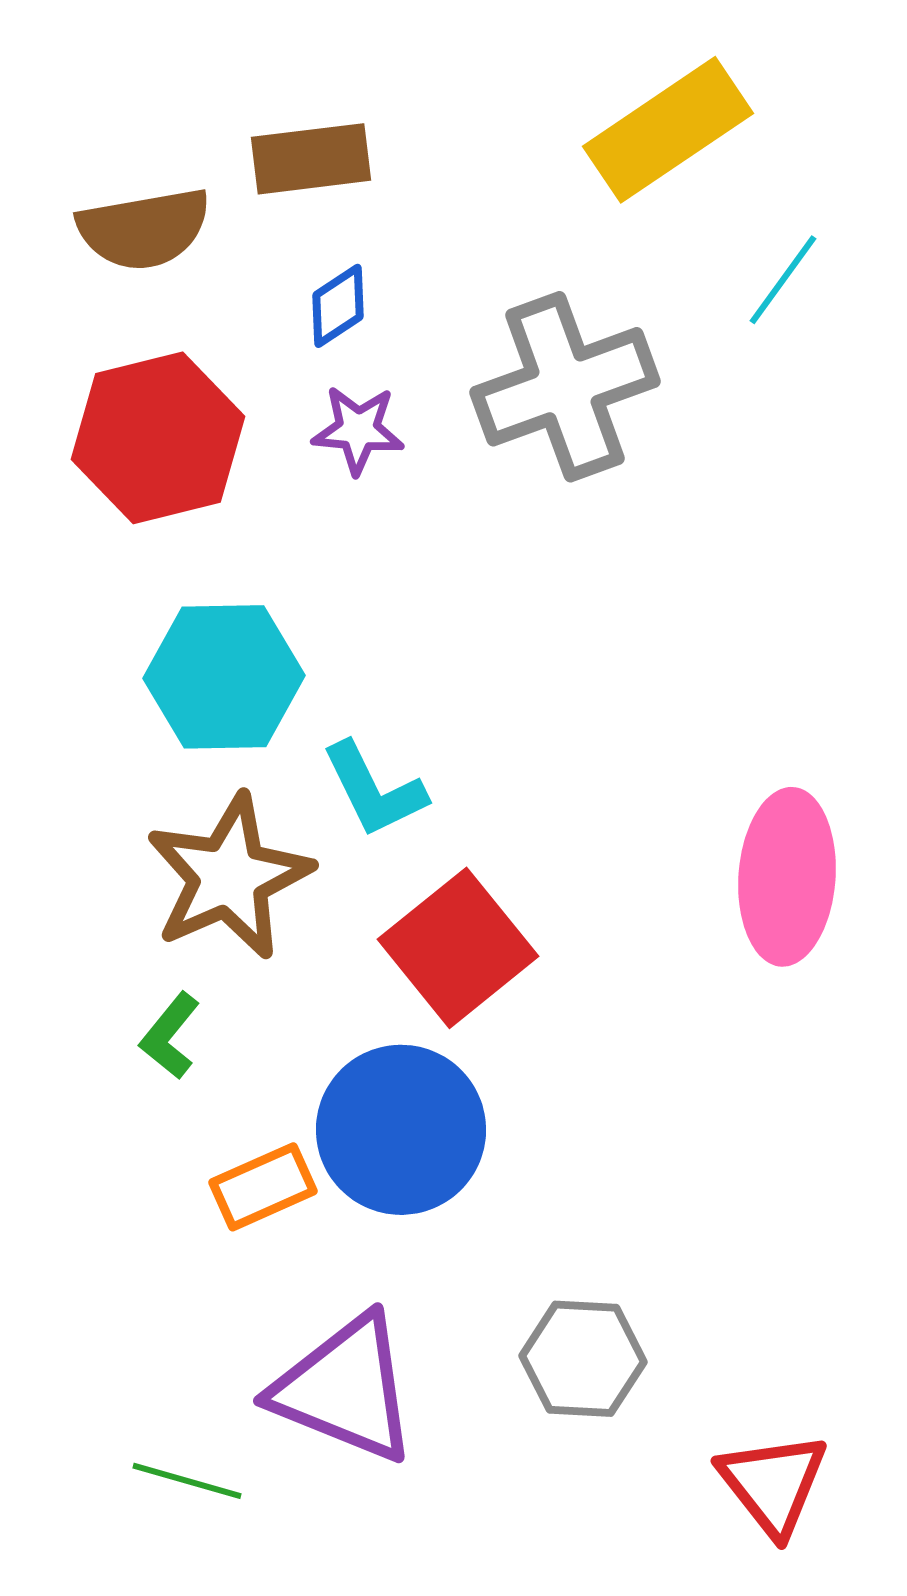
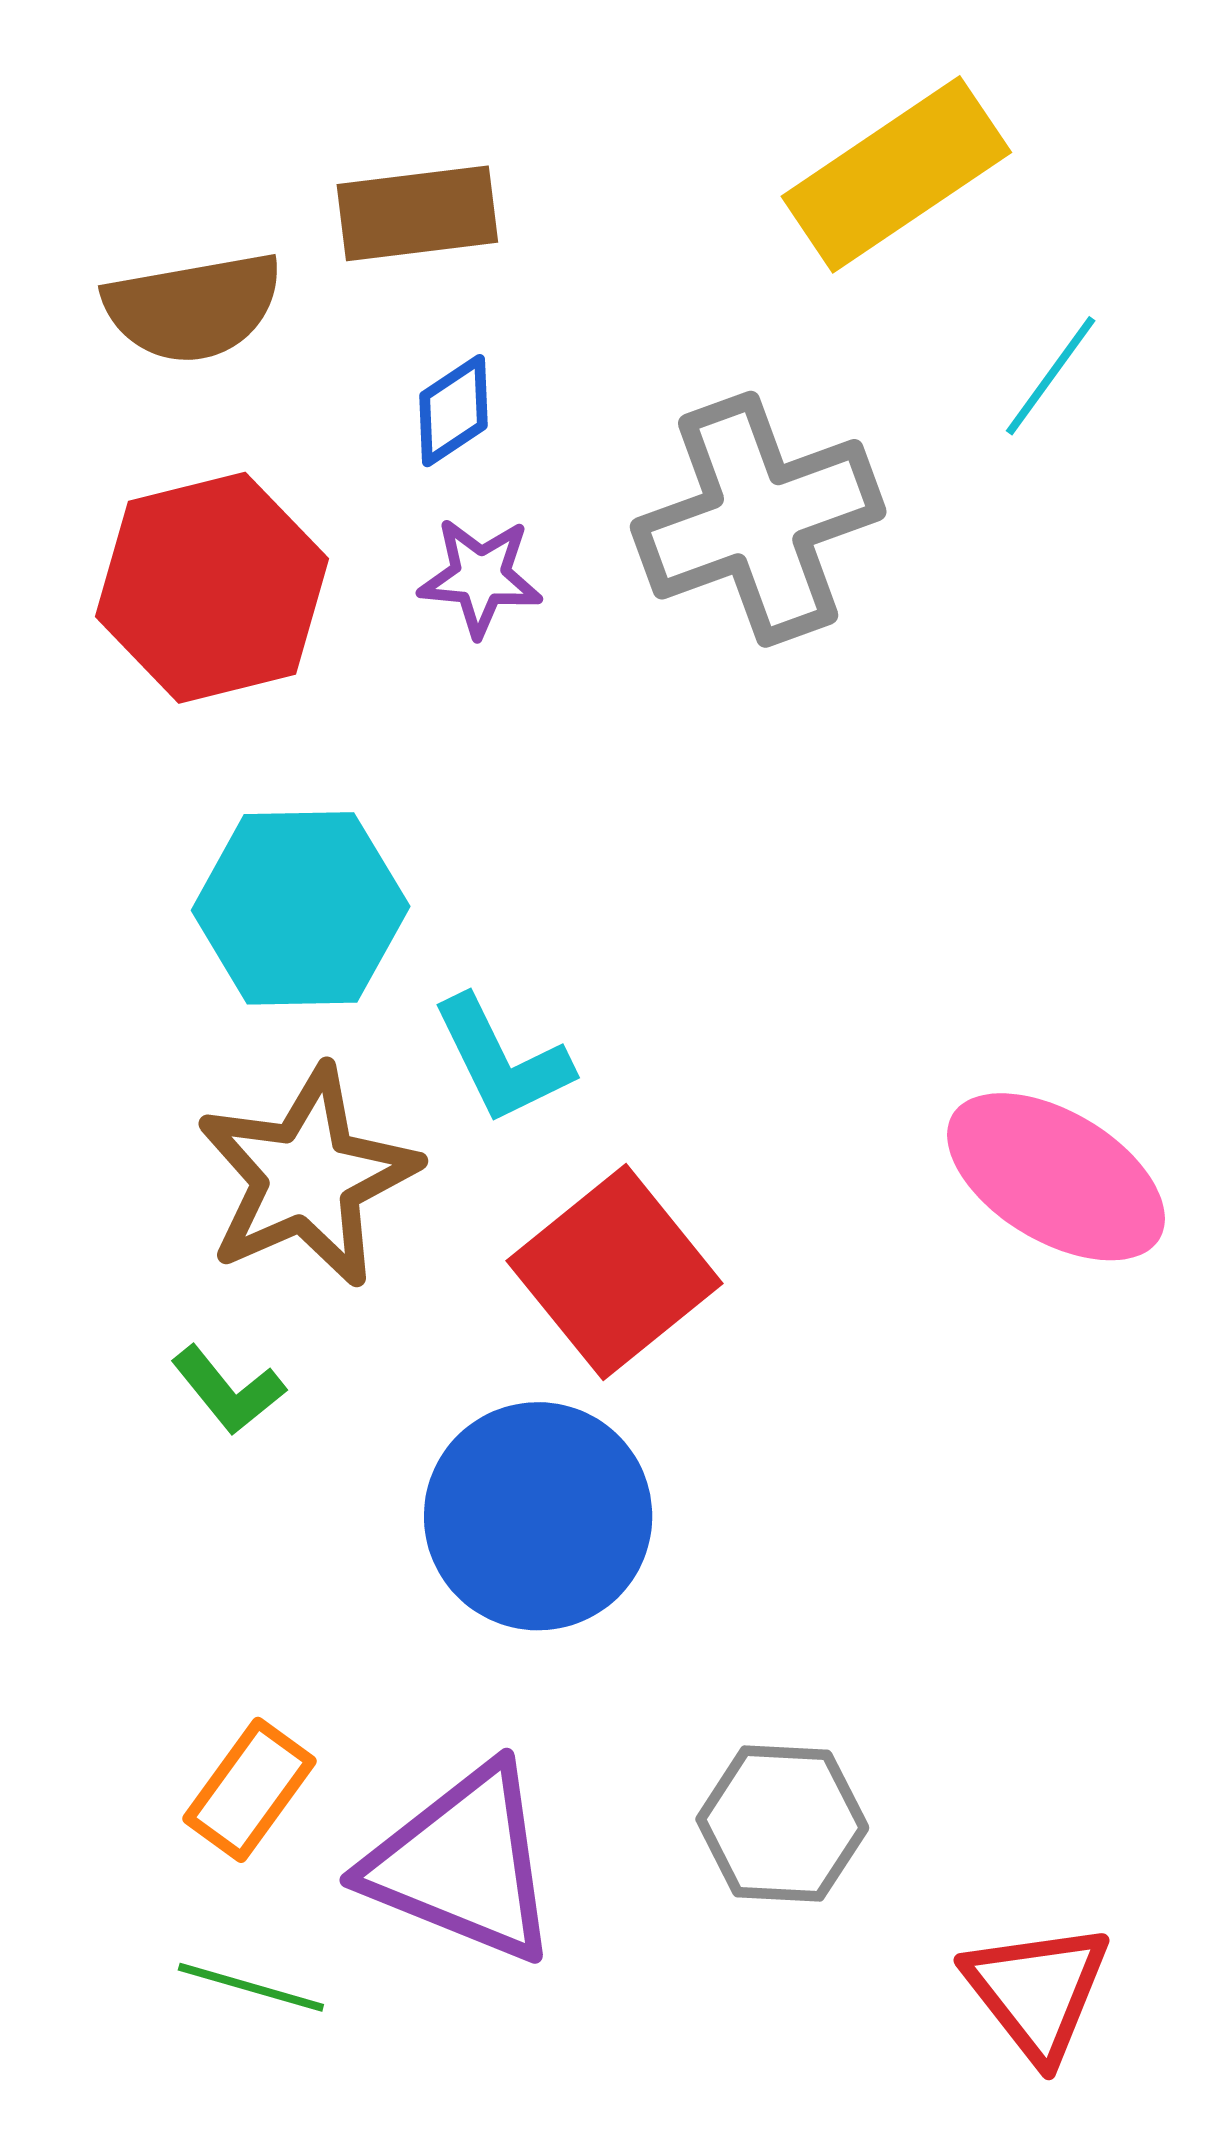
pink ellipse: (787, 877) -> (1056, 1177), turned -63
green L-shape: (170, 1036) -> (228, 1390), turned -78
orange rectangle: (263, 1187) -> (250, 1790), moved, turned -30

